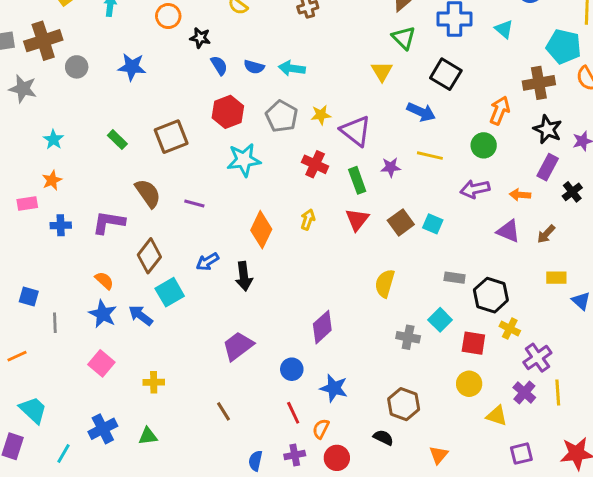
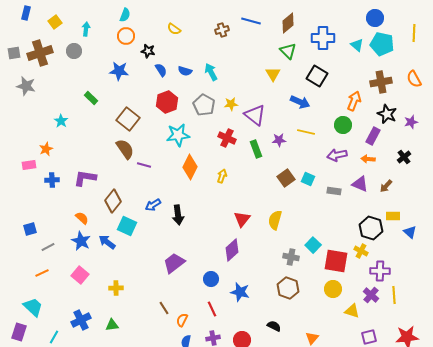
cyan pentagon: (564, 47) -> (382, 44), moved
gray circle: (77, 67) -> (74, 51), moved
blue star: (132, 67) -> (119, 71), moved
cyan arrow: (292, 68) -> (211, 72), turned 54
brown square: (171, 137) -> (128, 119), turned -30
cyan star: (53, 140) -> (61, 121), moved
green rectangle: (117, 140) -> (91, 98), moved
purple rectangle: (548, 167) -> (373, 136), moved
brown semicircle: (148, 193) -> (125, 149), moved
red triangle: (357, 220) -> (242, 219), moved
orange diamond: (261, 230) -> (190, 167), moved
gray rectangle: (455, 278) -> (334, 191), moved
cyan square: (170, 292) -> (127, 226), turned -36
black hexagon: (491, 295) -> (371, 228), moved
blue square: (29, 297) -> (30, 229), turned -32
gray line: (55, 323) -> (48, 247), turned 64
red square: (473, 343) -> (336, 261), size x1.4
orange line: (17, 356) -> (42, 273), moved
purple cross: (537, 358) -> (380, 271), turned 36
brown hexagon: (404, 404) -> (288, 288), moved
orange semicircle: (321, 429) -> (182, 320), moved

